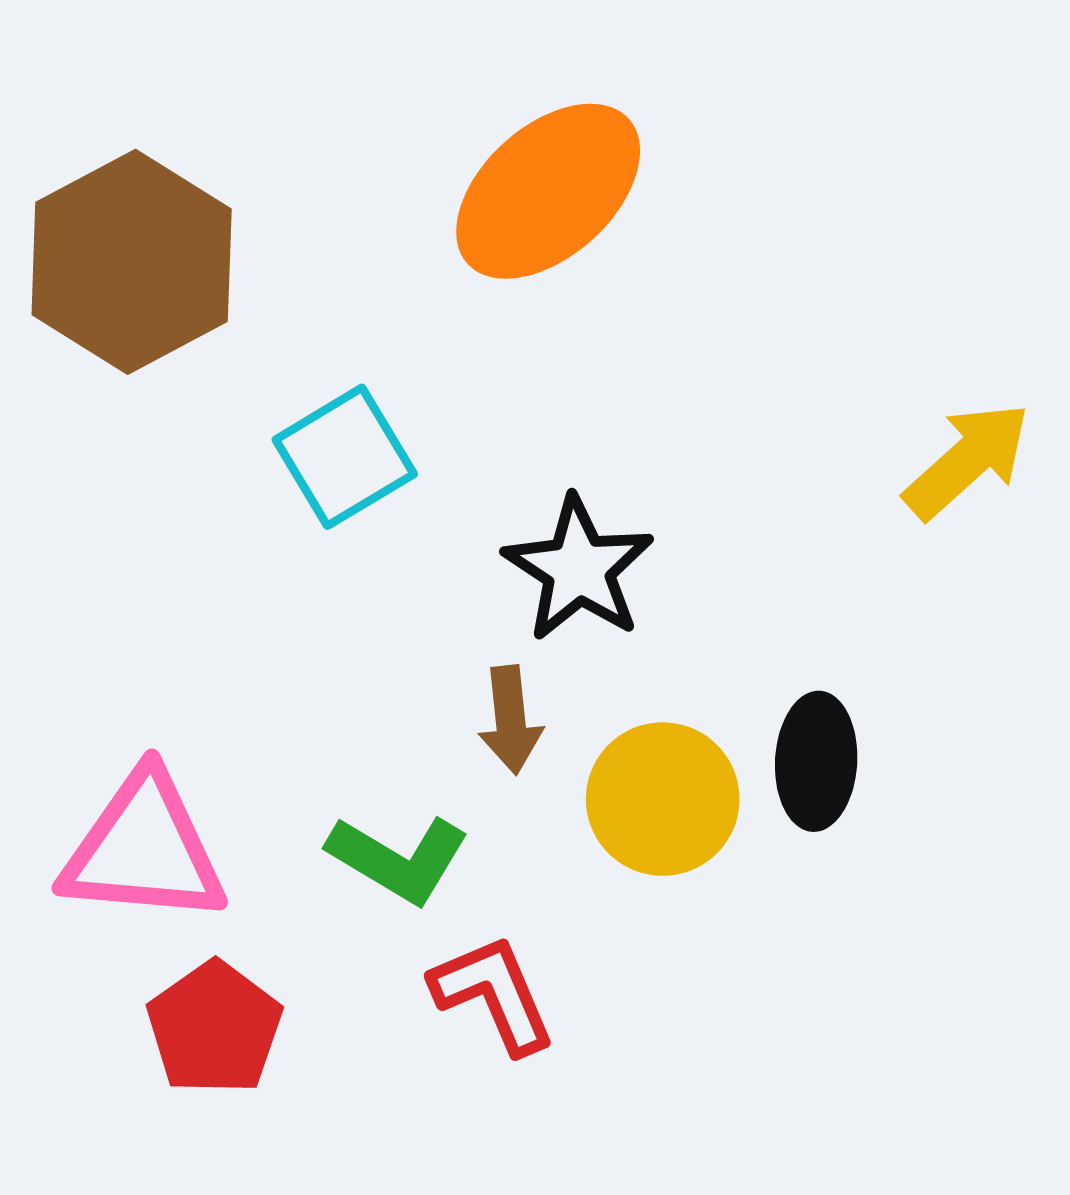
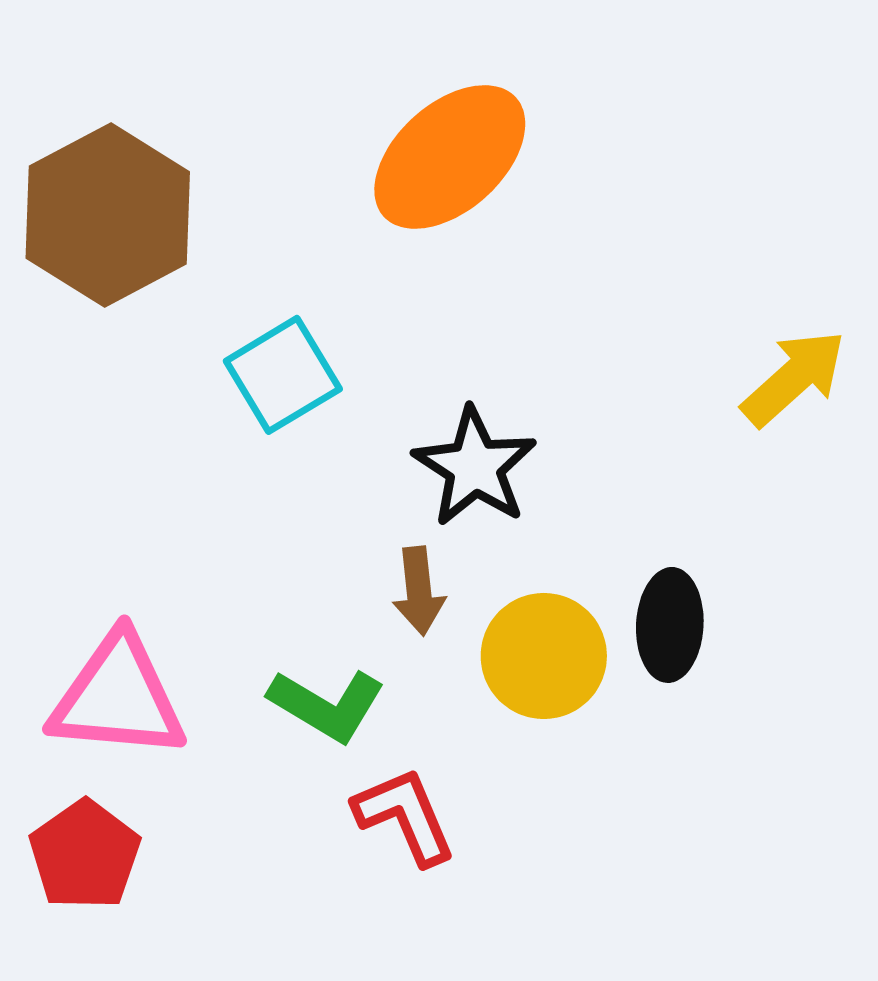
red pentagon: (214, 1028) -> (85, 855), moved

